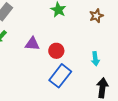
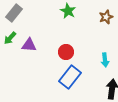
purple triangle: (32, 44) -> (29, 45), moved

